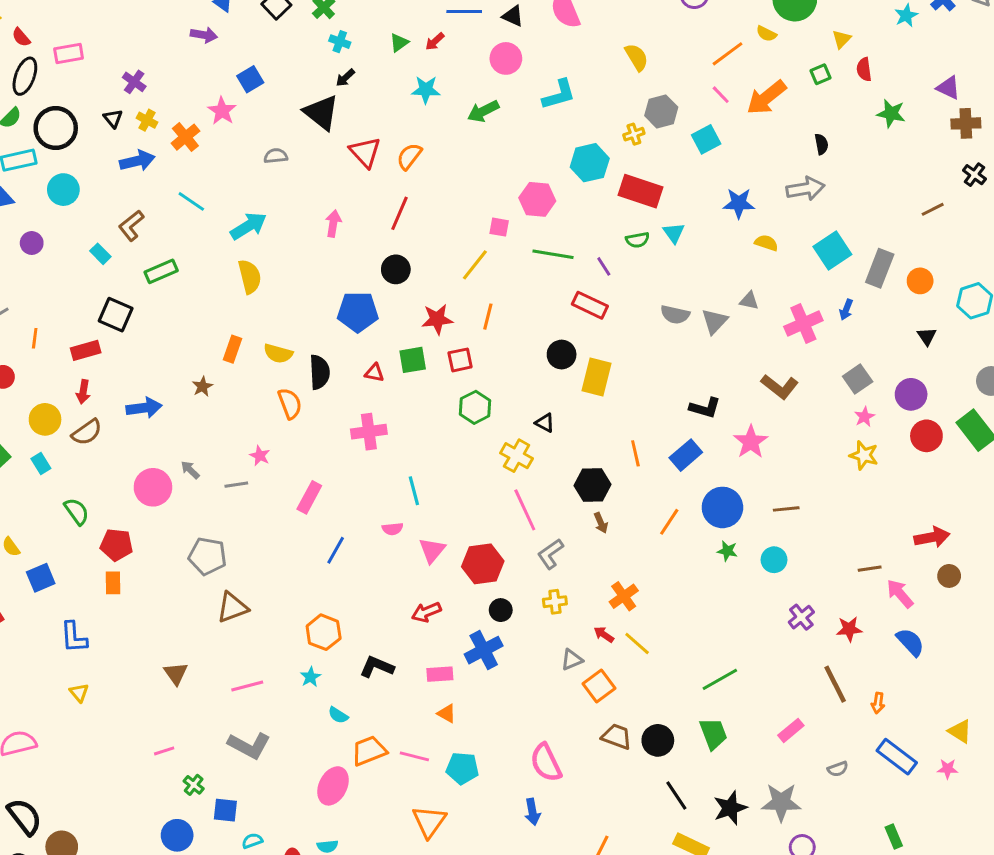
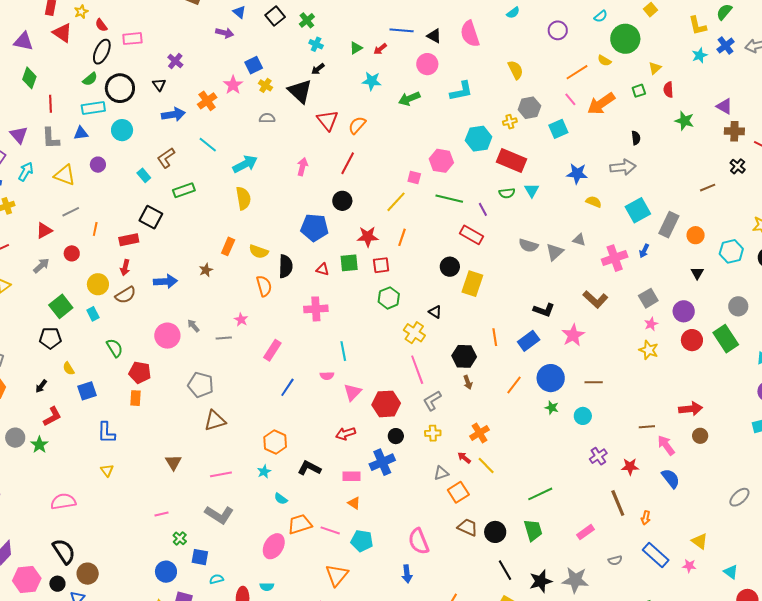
yellow cross: (147, 120) -> (265, 85), moved

